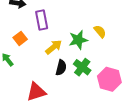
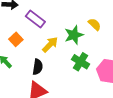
purple rectangle: (42, 20) -> (35, 19), turned -36
black semicircle: (61, 68) -> (38, 67), moved

